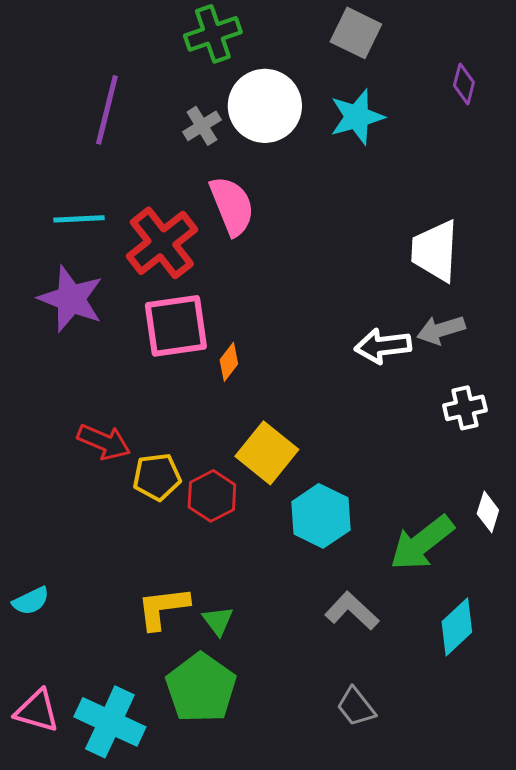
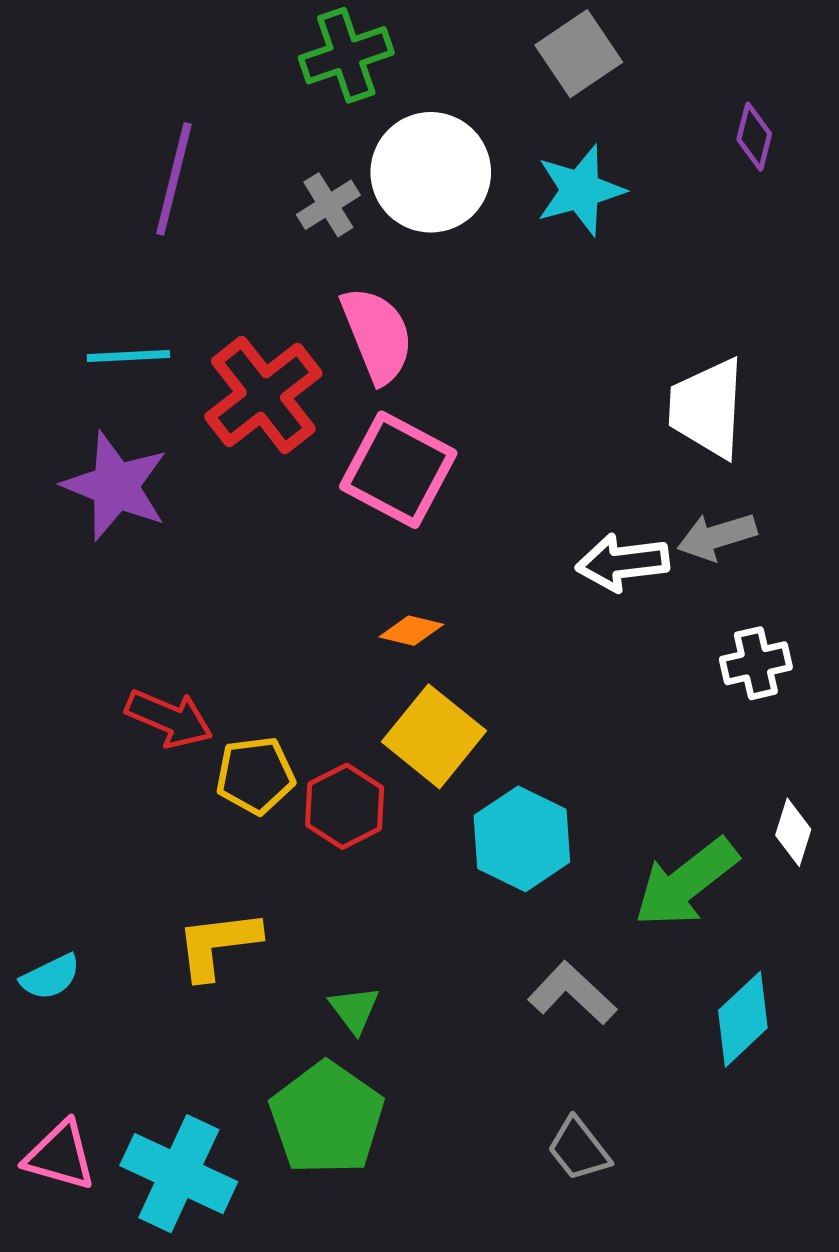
gray square: (356, 33) -> (579, 54), turned 30
pink square: (176, 326) -> (398, 470), moved, turned 36
orange diamond: (229, 362) -> (411, 631), moved, turned 66
yellow L-shape: (163, 608) -> (218, 944), moved

